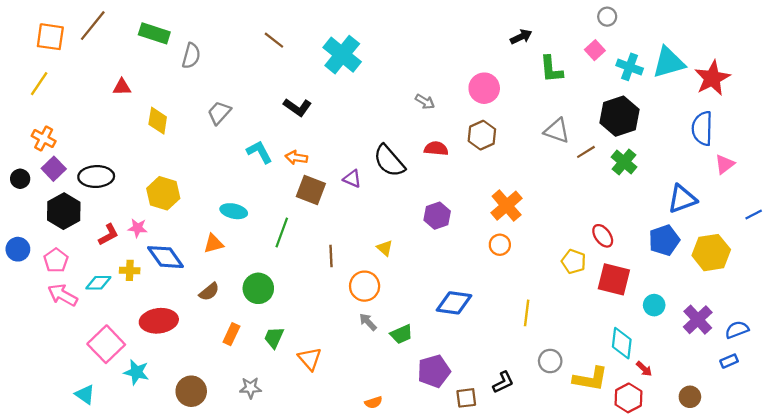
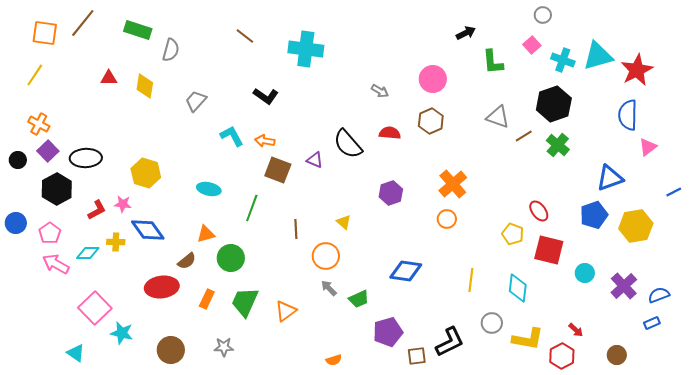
cyan cross: (342, 55) -> (306, 49), turned -32
yellow diamond: (158, 121) -> (145, 86), moved
orange triangle: (214, 244) -> (206, 234), moved
red ellipse: (159, 321) -> (162, 287), moved
green trapezoid: (274, 338) -> (245, 302), size x1.5
cyan diamond: (622, 343) -> (518, 288), moved
orange triangle: (310, 359) -> (286, 311), moved, turned 35
black L-shape: (503, 382) -> (450, 342), size x1.5

